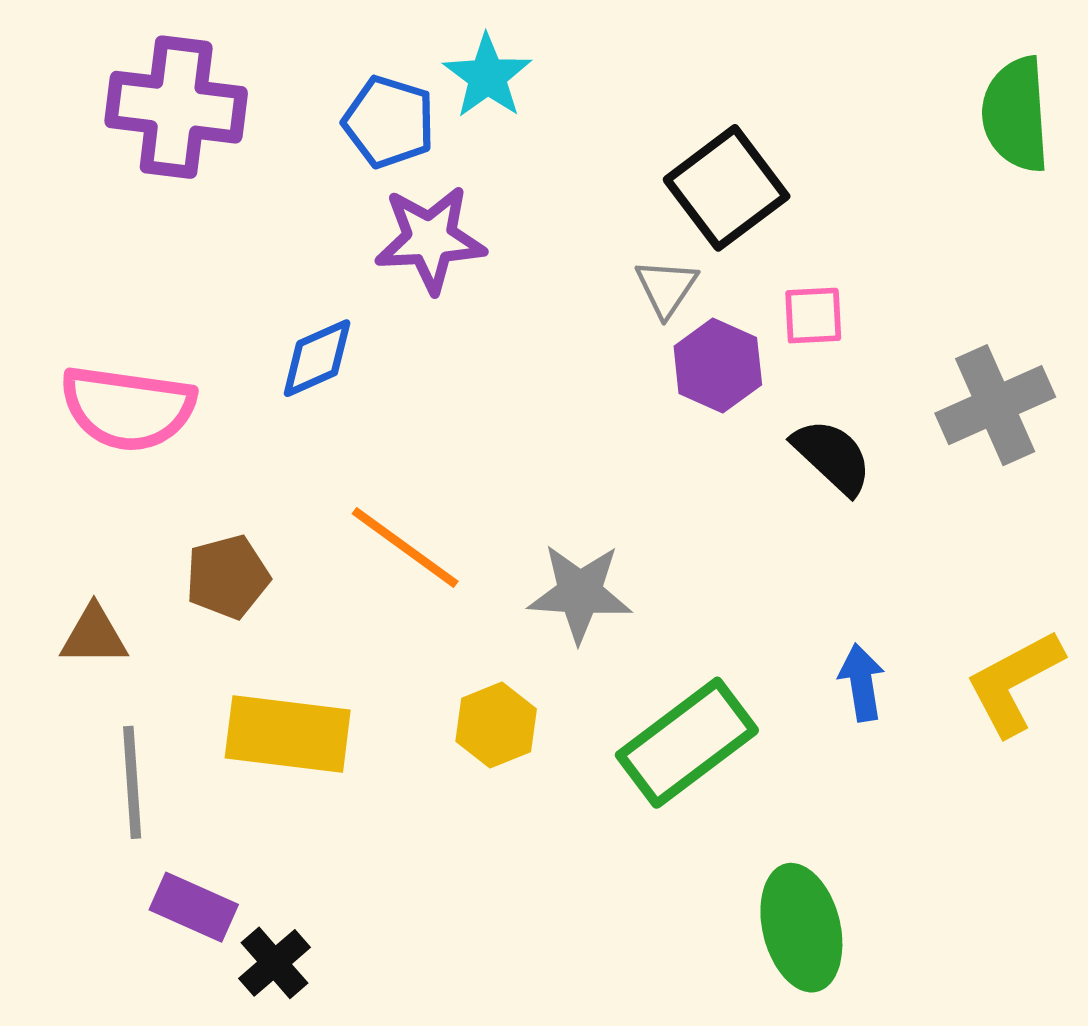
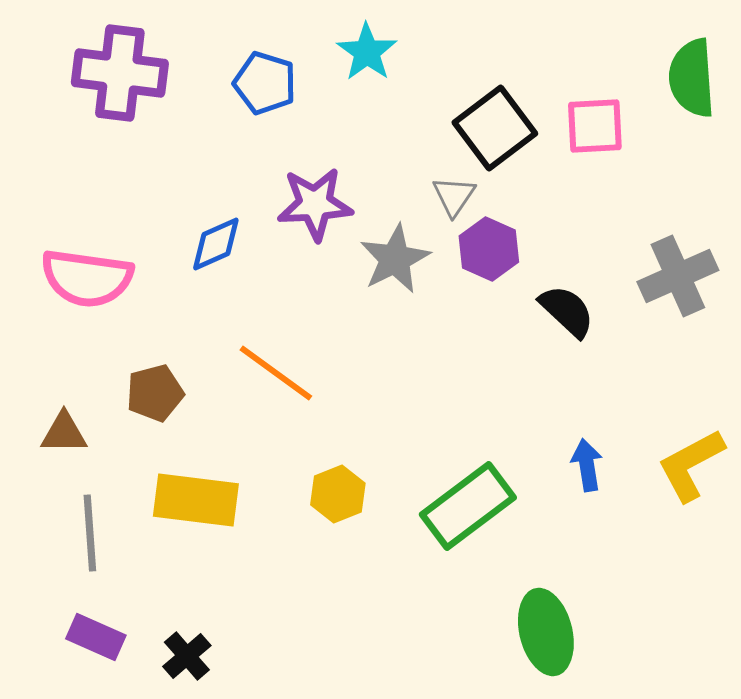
cyan star: (487, 76) -> (367, 52), moved
purple star: (430, 239) -> (315, 204), moved
pink square: (813, 316) -> (595, 126), moved, size x1.4
gray star: (580, 593) -> (395, 259), moved, turned -30
purple rectangle: (194, 907) -> (96, 637), moved

